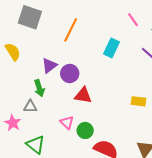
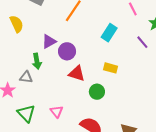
yellow rectangle: (139, 101) -> (111, 68), moved
pink triangle: (67, 122) -> (57, 112), moved
green circle: (85, 130) -> (97, 92), moved

